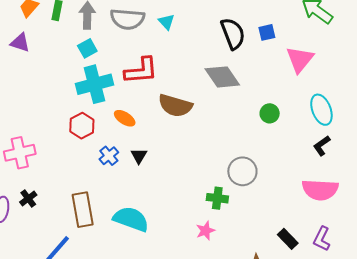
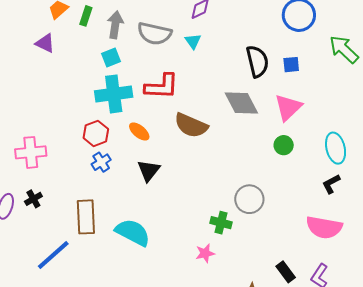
pink triangle: (300, 59) -> (288, 107), moved
blue cross: (109, 156) -> (101, 162), moved
black triangle: (139, 156) -> (149, 171), size x1.4

